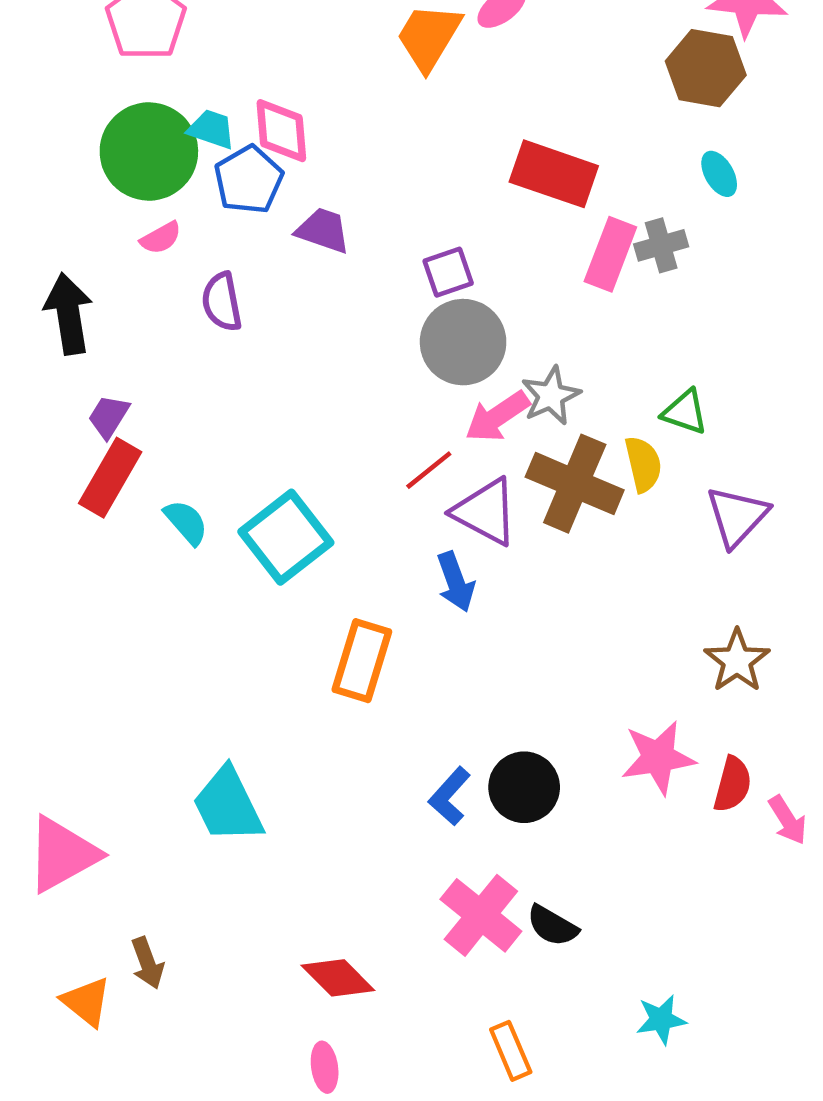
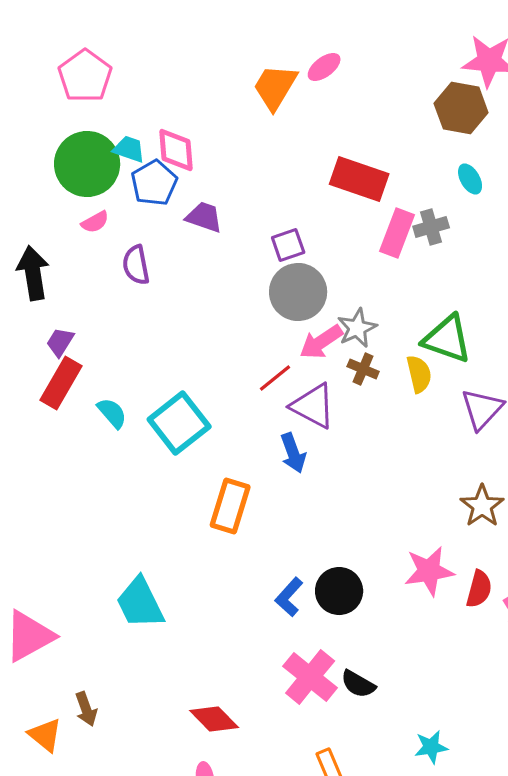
green triangle: (685, 412) -> (447, 339), size x1.6
brown cross: (575, 484) -> (363, 369), moved, size x0.5

